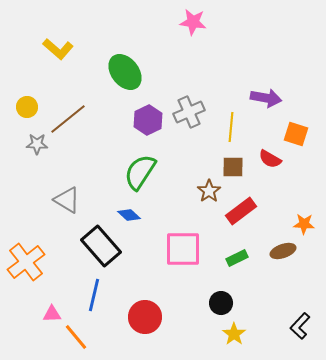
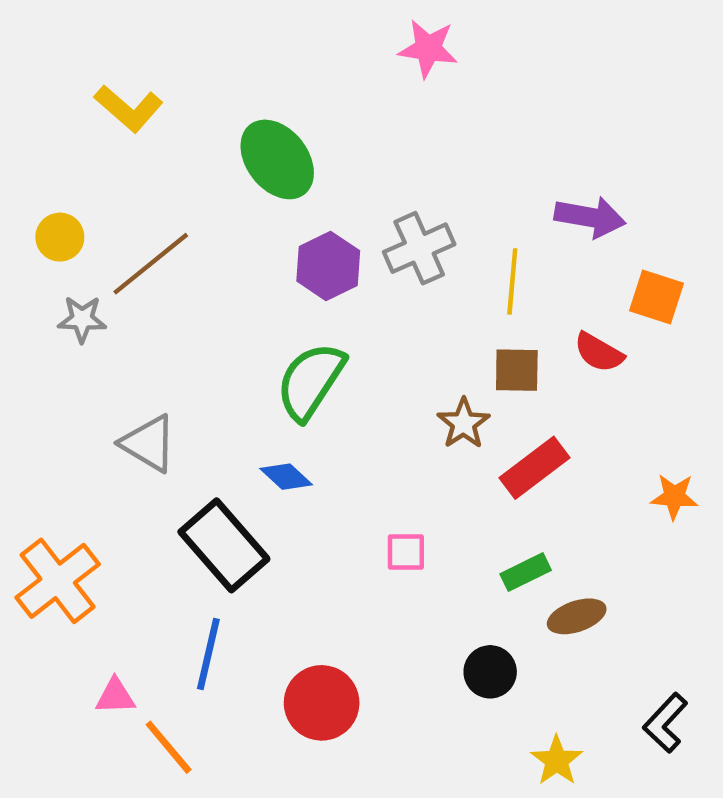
pink square: (183, 249) -> (406, 552), size x0.5
brown ellipse: (283, 251) -> (577, 616), moved
yellow star: (234, 334) -> (557, 761), moved

